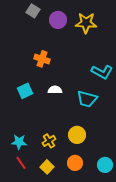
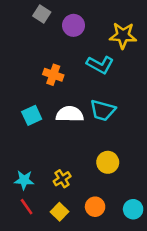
yellow star: (86, 23) -> (123, 36), moved
cyan L-shape: (102, 72) -> (100, 65), moved
white semicircle: (55, 90) -> (70, 114), size x1.5
cyan trapezoid: (87, 99) -> (103, 110), moved
yellow circle: (77, 135) -> (108, 162), moved

